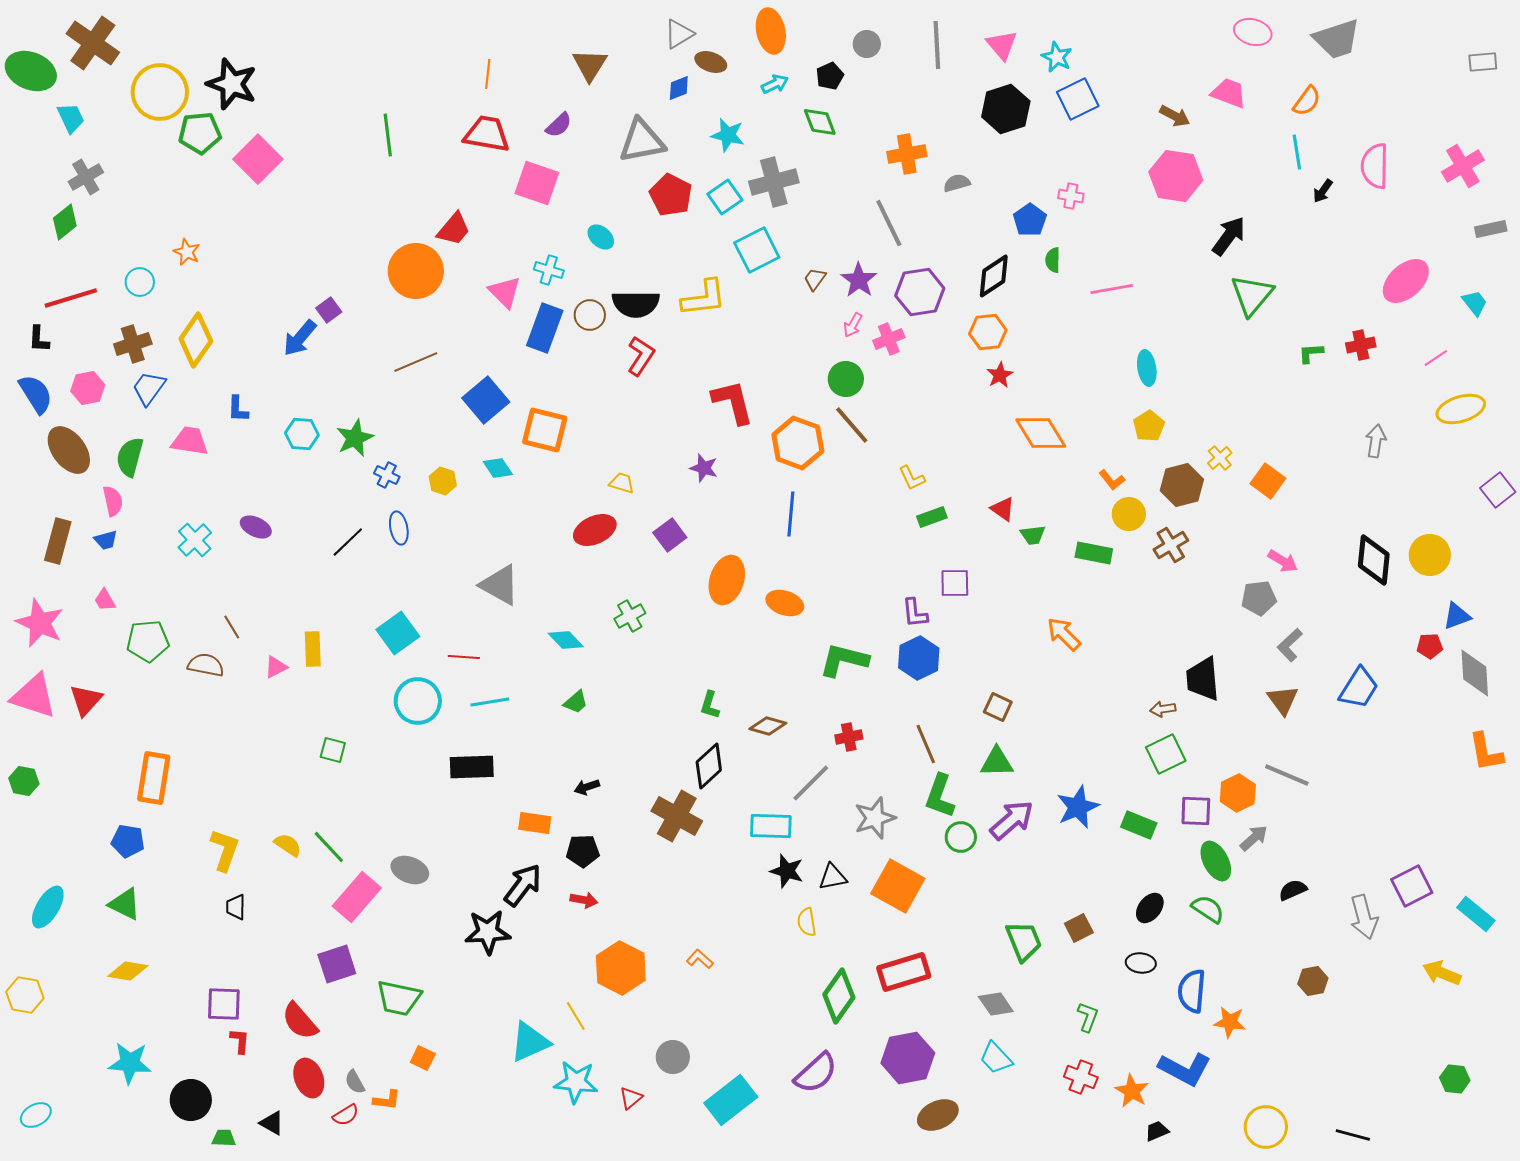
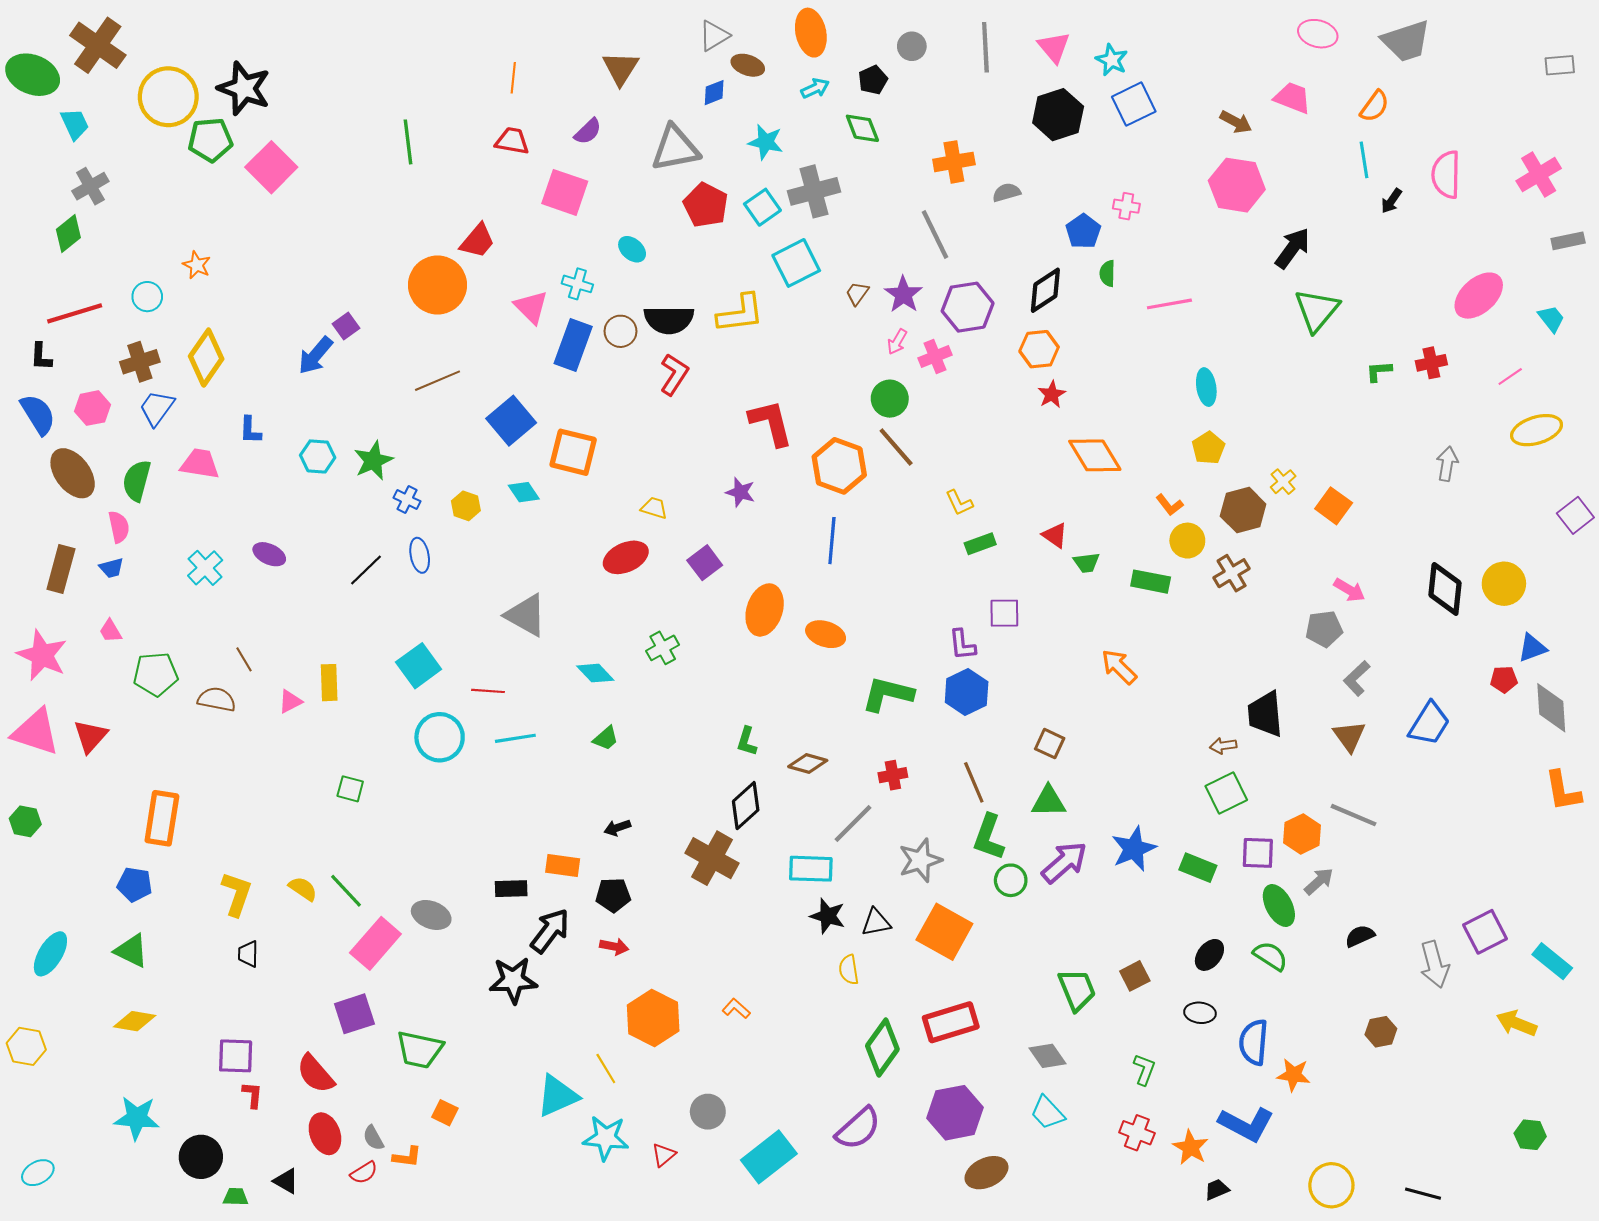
red trapezoid: (487, 134) -> (512, 141), size x0.7
black rectangle: (472, 767) -> (511, 889), moved, size x0.7

